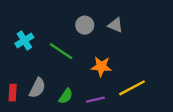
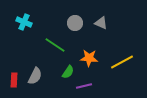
cyan cross: (24, 40) -> (24, 22), moved, turned -35
yellow line: (132, 88) -> (122, 62), moved
green semicircle: (66, 96) -> (68, 72), moved

